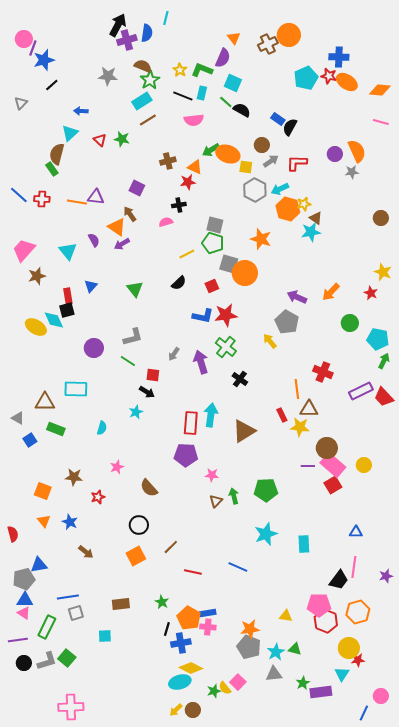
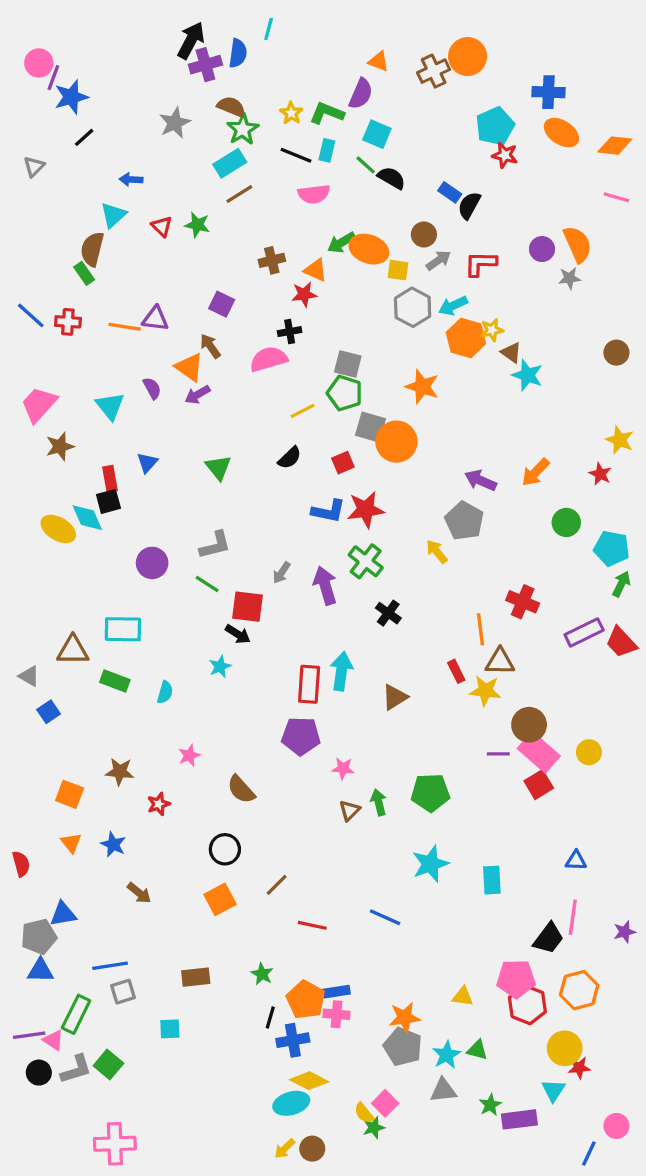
orange triangle: (234, 38) -> (379, 61), turned -32
gray star: (108, 76) -> (175, 123), turned -30
red star: (329, 76) -> (505, 155), moved
pink semicircle: (166, 222) -> (269, 359), size x1.6
cyan star: (311, 232) -> (527, 375), moved, turned 30
red square: (153, 375) -> (248, 607), size x1.5
green rectangle: (56, 429) -> (115, 681), moved
brown triangle: (244, 431) -> (395, 697), size x0.7
pink triangle: (24, 613) -> (53, 1040), moved
green star: (214, 691) -> (374, 1128), moved

